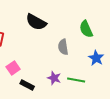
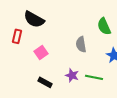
black semicircle: (36, 22) -> (34, 19), moved
pink square: (13, 68) -> (41, 52), moved

